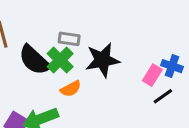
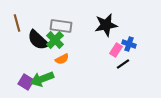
gray rectangle: (69, 39) -> (61, 26), size x1.5
black star: (102, 60) -> (106, 25), moved

